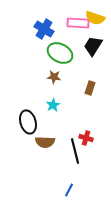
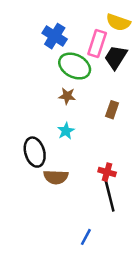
pink rectangle: (78, 23) -> (97, 44), moved, turned -75
black line: (75, 151) -> (110, 196), moved

